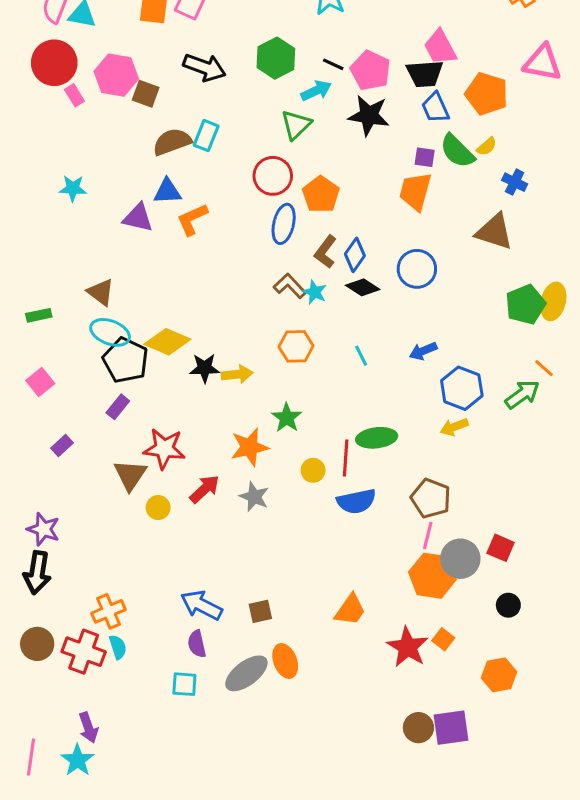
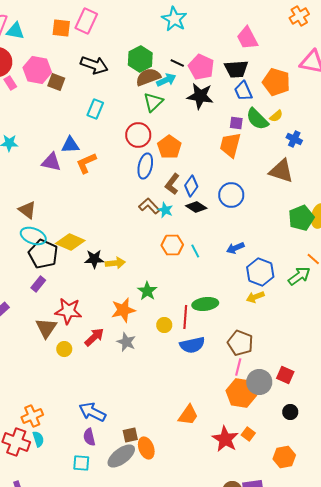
pink trapezoid: (440, 47) -> (247, 38), moved
brown semicircle: (172, 142) -> (148, 77), moved
orange hexagon: (296, 346) -> (172, 245), moved
brown square: (260, 611) -> (130, 435), moved

